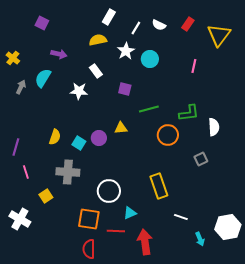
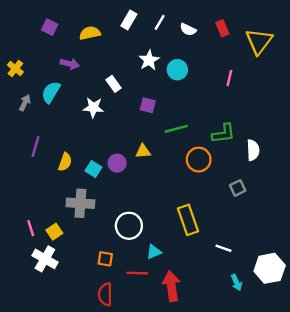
red rectangle: (188, 24) -> (222, 28), turned -56
white line: (136, 28) -> (160, 22), moved
yellow semicircle: (98, 40) -> (90, 33), moved
purple line: (16, 147) -> (35, 147), moved
pink line: (26, 172) -> (31, 228), moved
white line: (181, 217) -> (223, 248), moved
white cross: (20, 219) -> (45, 259), moved
orange square: (89, 219) -> (105, 259), size x0.6

